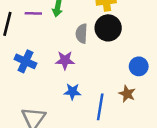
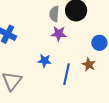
purple star: (65, 60) -> (59, 34), moved

